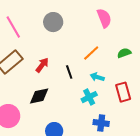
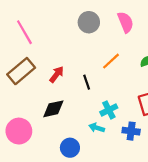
gray circle: (53, 22) -> (89, 22), moved
cyan arrow: (97, 77) -> (97, 128), moved
blue cross: (101, 123) -> (131, 131), moved

